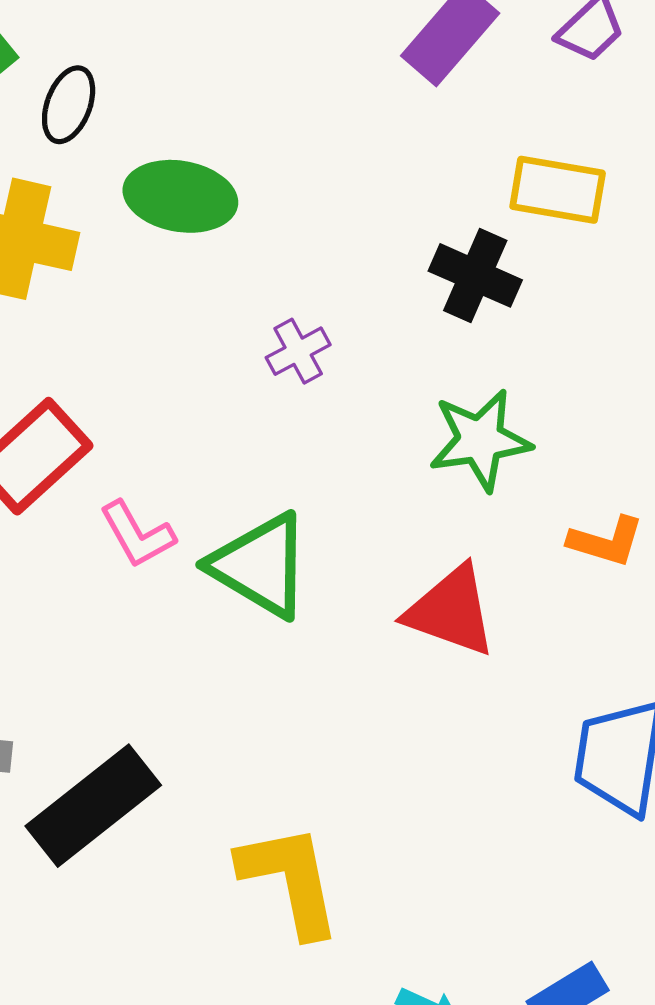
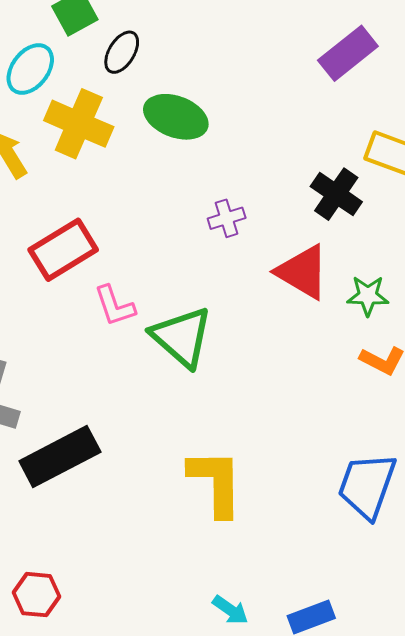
green star: (480, 440) -> (368, 296), moved, size x0.7
red triangle: (451, 611) -> (303, 272), moved
yellow L-shape: (290, 880) -> (216, 483), moved

